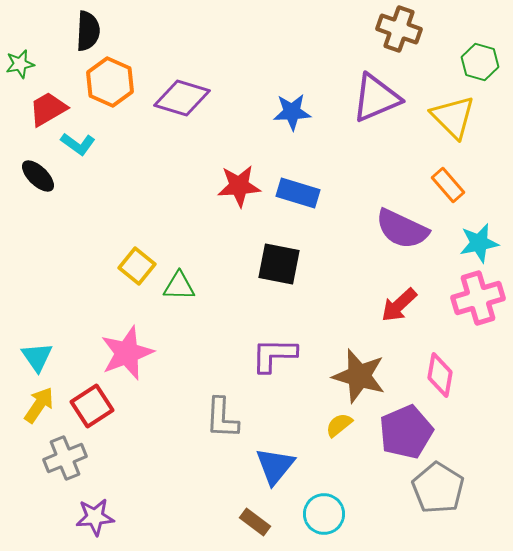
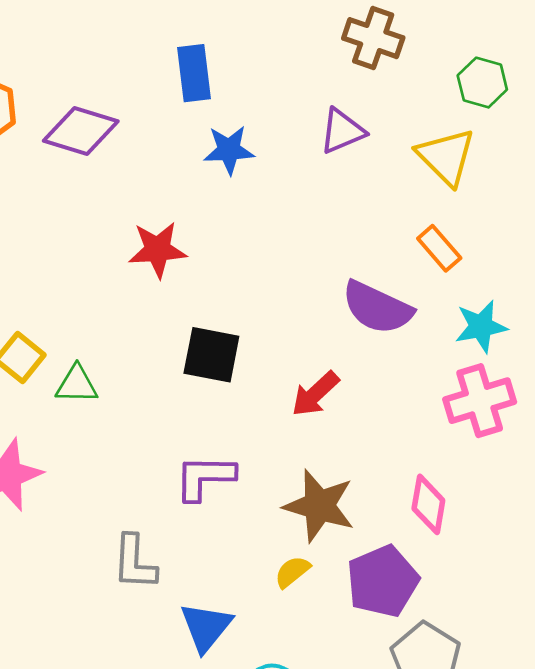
purple triangle: (376, 98) -> (342, 131), size x0.7
blue rectangle: (298, 193) -> (194, 73), moved, turned 66
red arrow: (399, 305) -> (315, 394), moved

